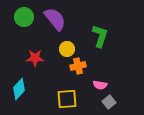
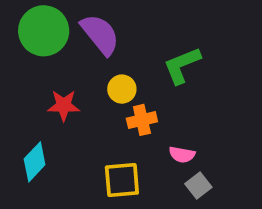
green circle: (24, 17) -> (44, 31), size x1.4
green L-shape: (100, 36) -> (182, 65), turned -130

